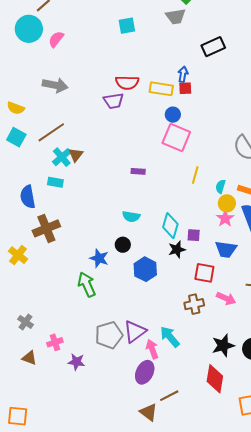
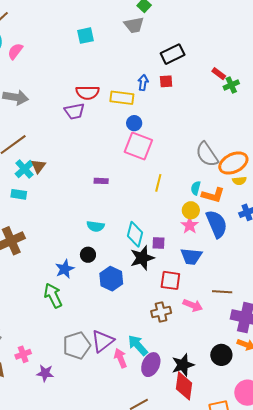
red square: (185, 88) -> (166, 81), moved
cyan semicircle: (220, 186) -> (196, 188), moved
black star: (177, 250) -> (142, 258), size x1.4
blue star: (99, 258) -> (65, 269), turned 30
black star: (223, 345) -> (183, 365), moved
purple ellipse: (145, 372) -> (151, 365), moved

